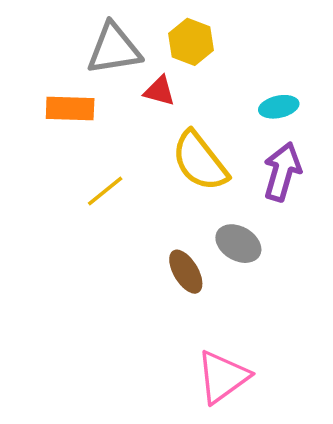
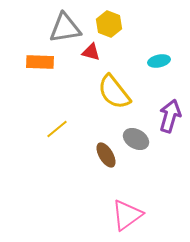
purple arrow: (282, 172) -> (170, 116), moved
yellow line: (105, 191) -> (57, 129), moved

